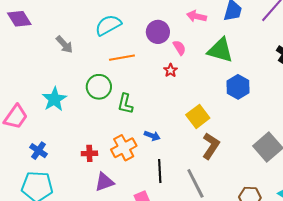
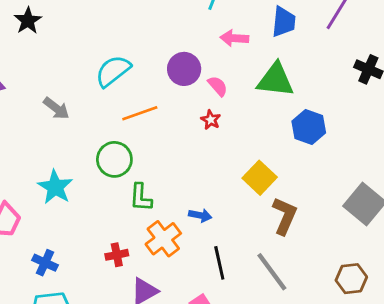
green L-shape: (125, 104) -> (141, 197), moved

